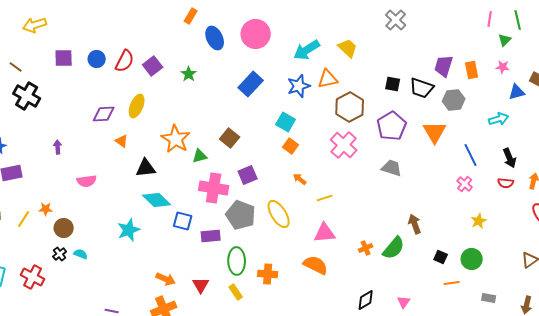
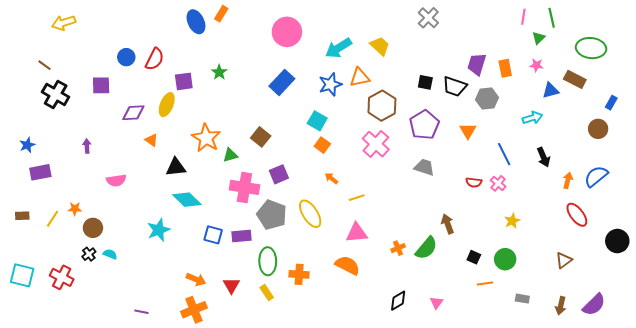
blue ellipse: (215, 38) -> (196, 22), moved
purple square: (64, 58) -> (101, 85), moved
purple square: (153, 66) -> (184, 81), moved, turned 30
orange triangle: (435, 132) -> (468, 131), size x0.7
red semicircle: (506, 183) -> (474, 182), moved
blue square: (183, 221) -> (213, 235), moved

